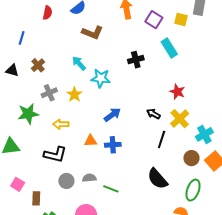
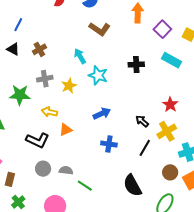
blue line: (22, 38) -> (18, 25), moved
cyan rectangle: (169, 48) -> (171, 60), turned -42
orange triangle: (91, 141) -> (66, 130), moved, turned -32
blue cross: (113, 145) -> (109, 144), moved

